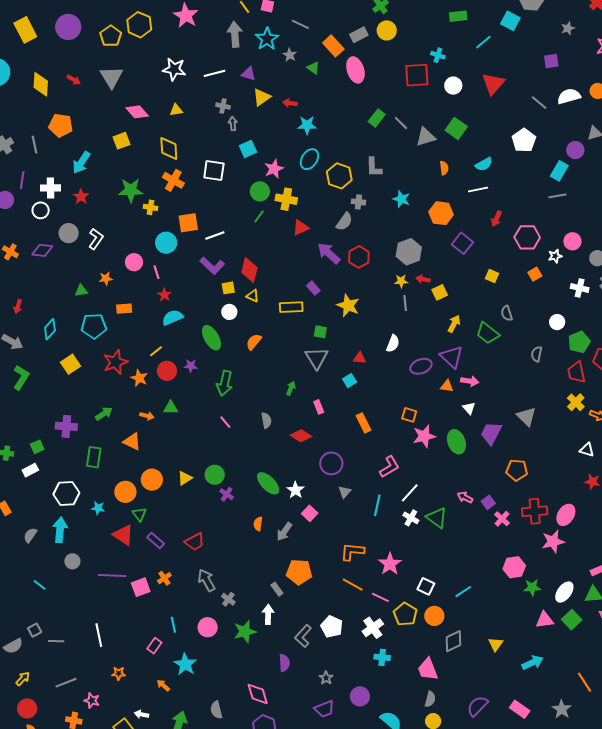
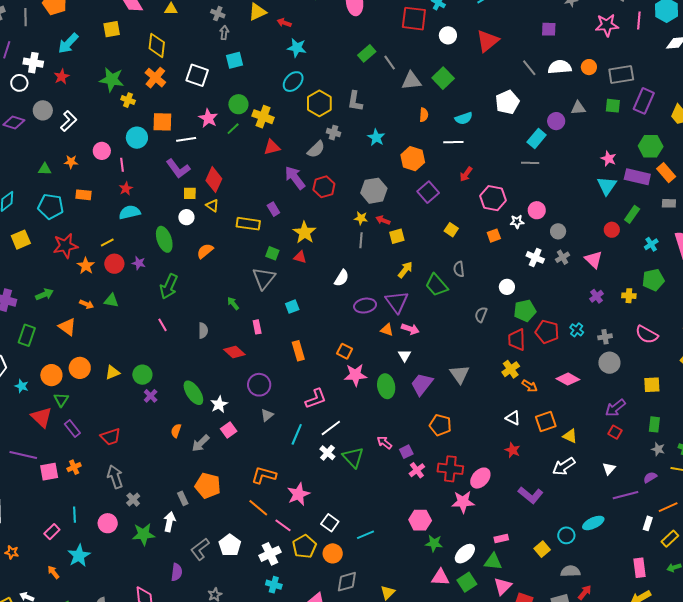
pink star: (274, 169) -> (208, 118), moved, turned -30
red triangle: (360, 358) -> (300, 257), moved
green arrow: (291, 388) -> (233, 303), turned -72

